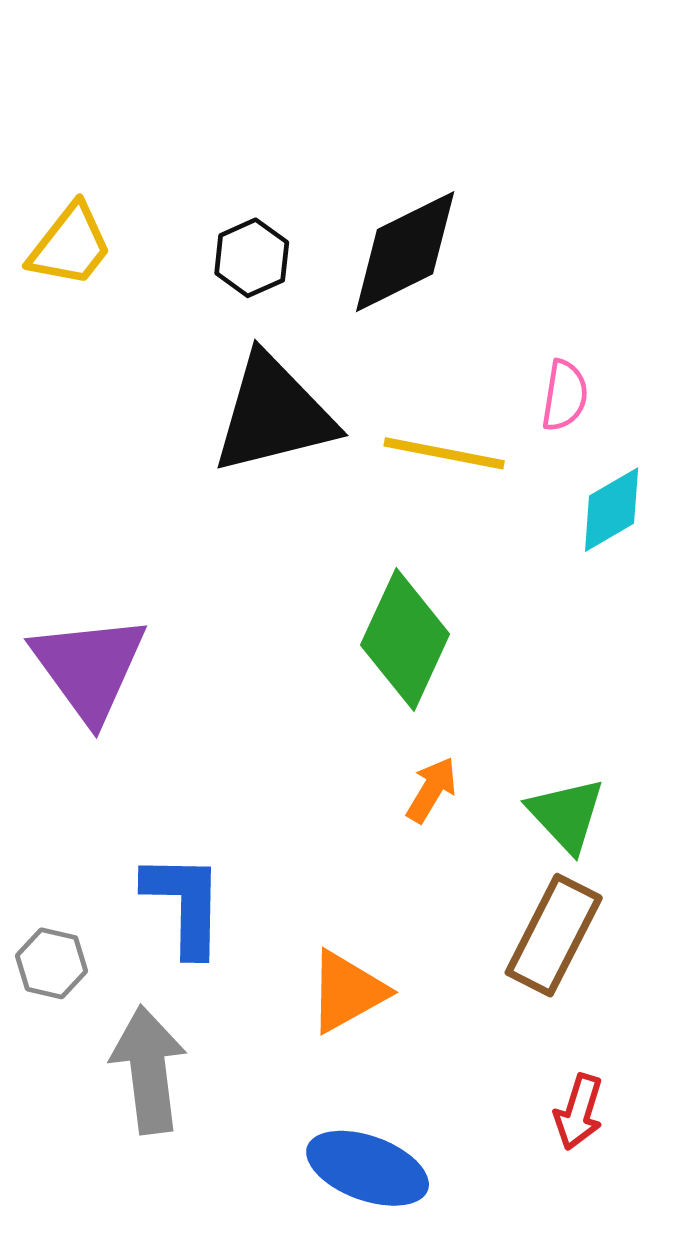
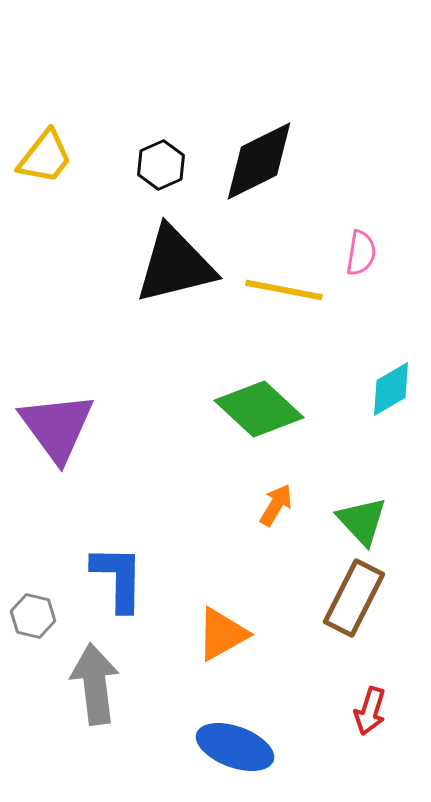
cyan diamond: (612, 510) -> (391, 389), moved
green diamond: (405, 640) -> (259, 409), turned -72

